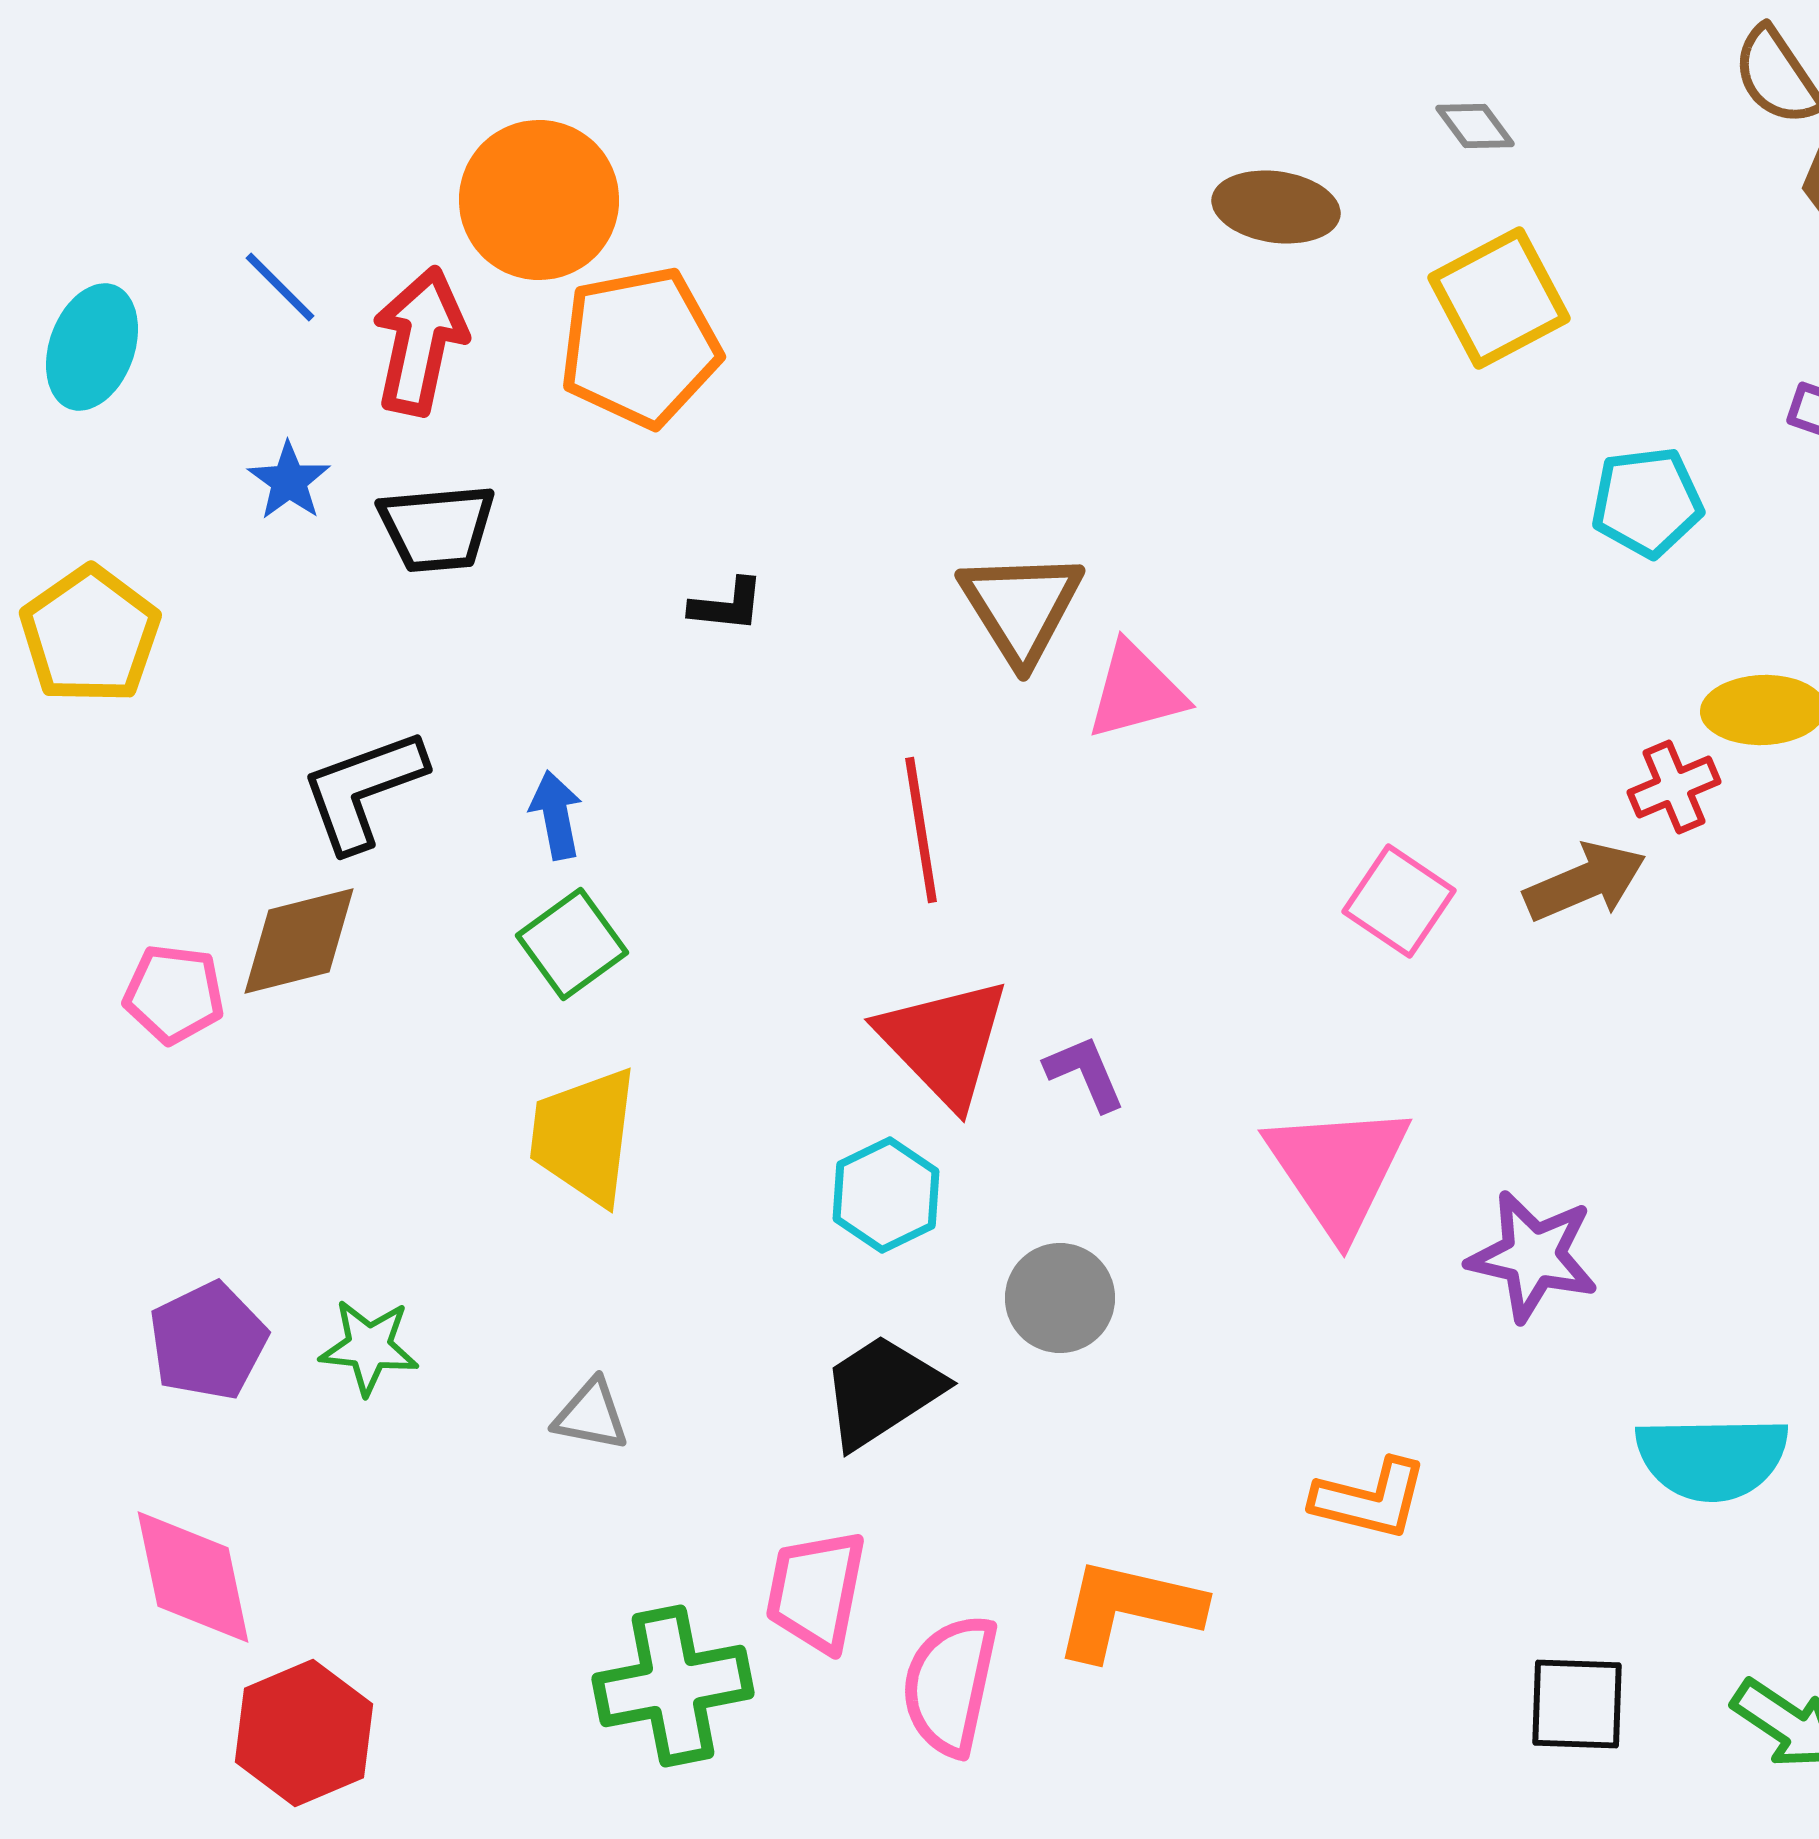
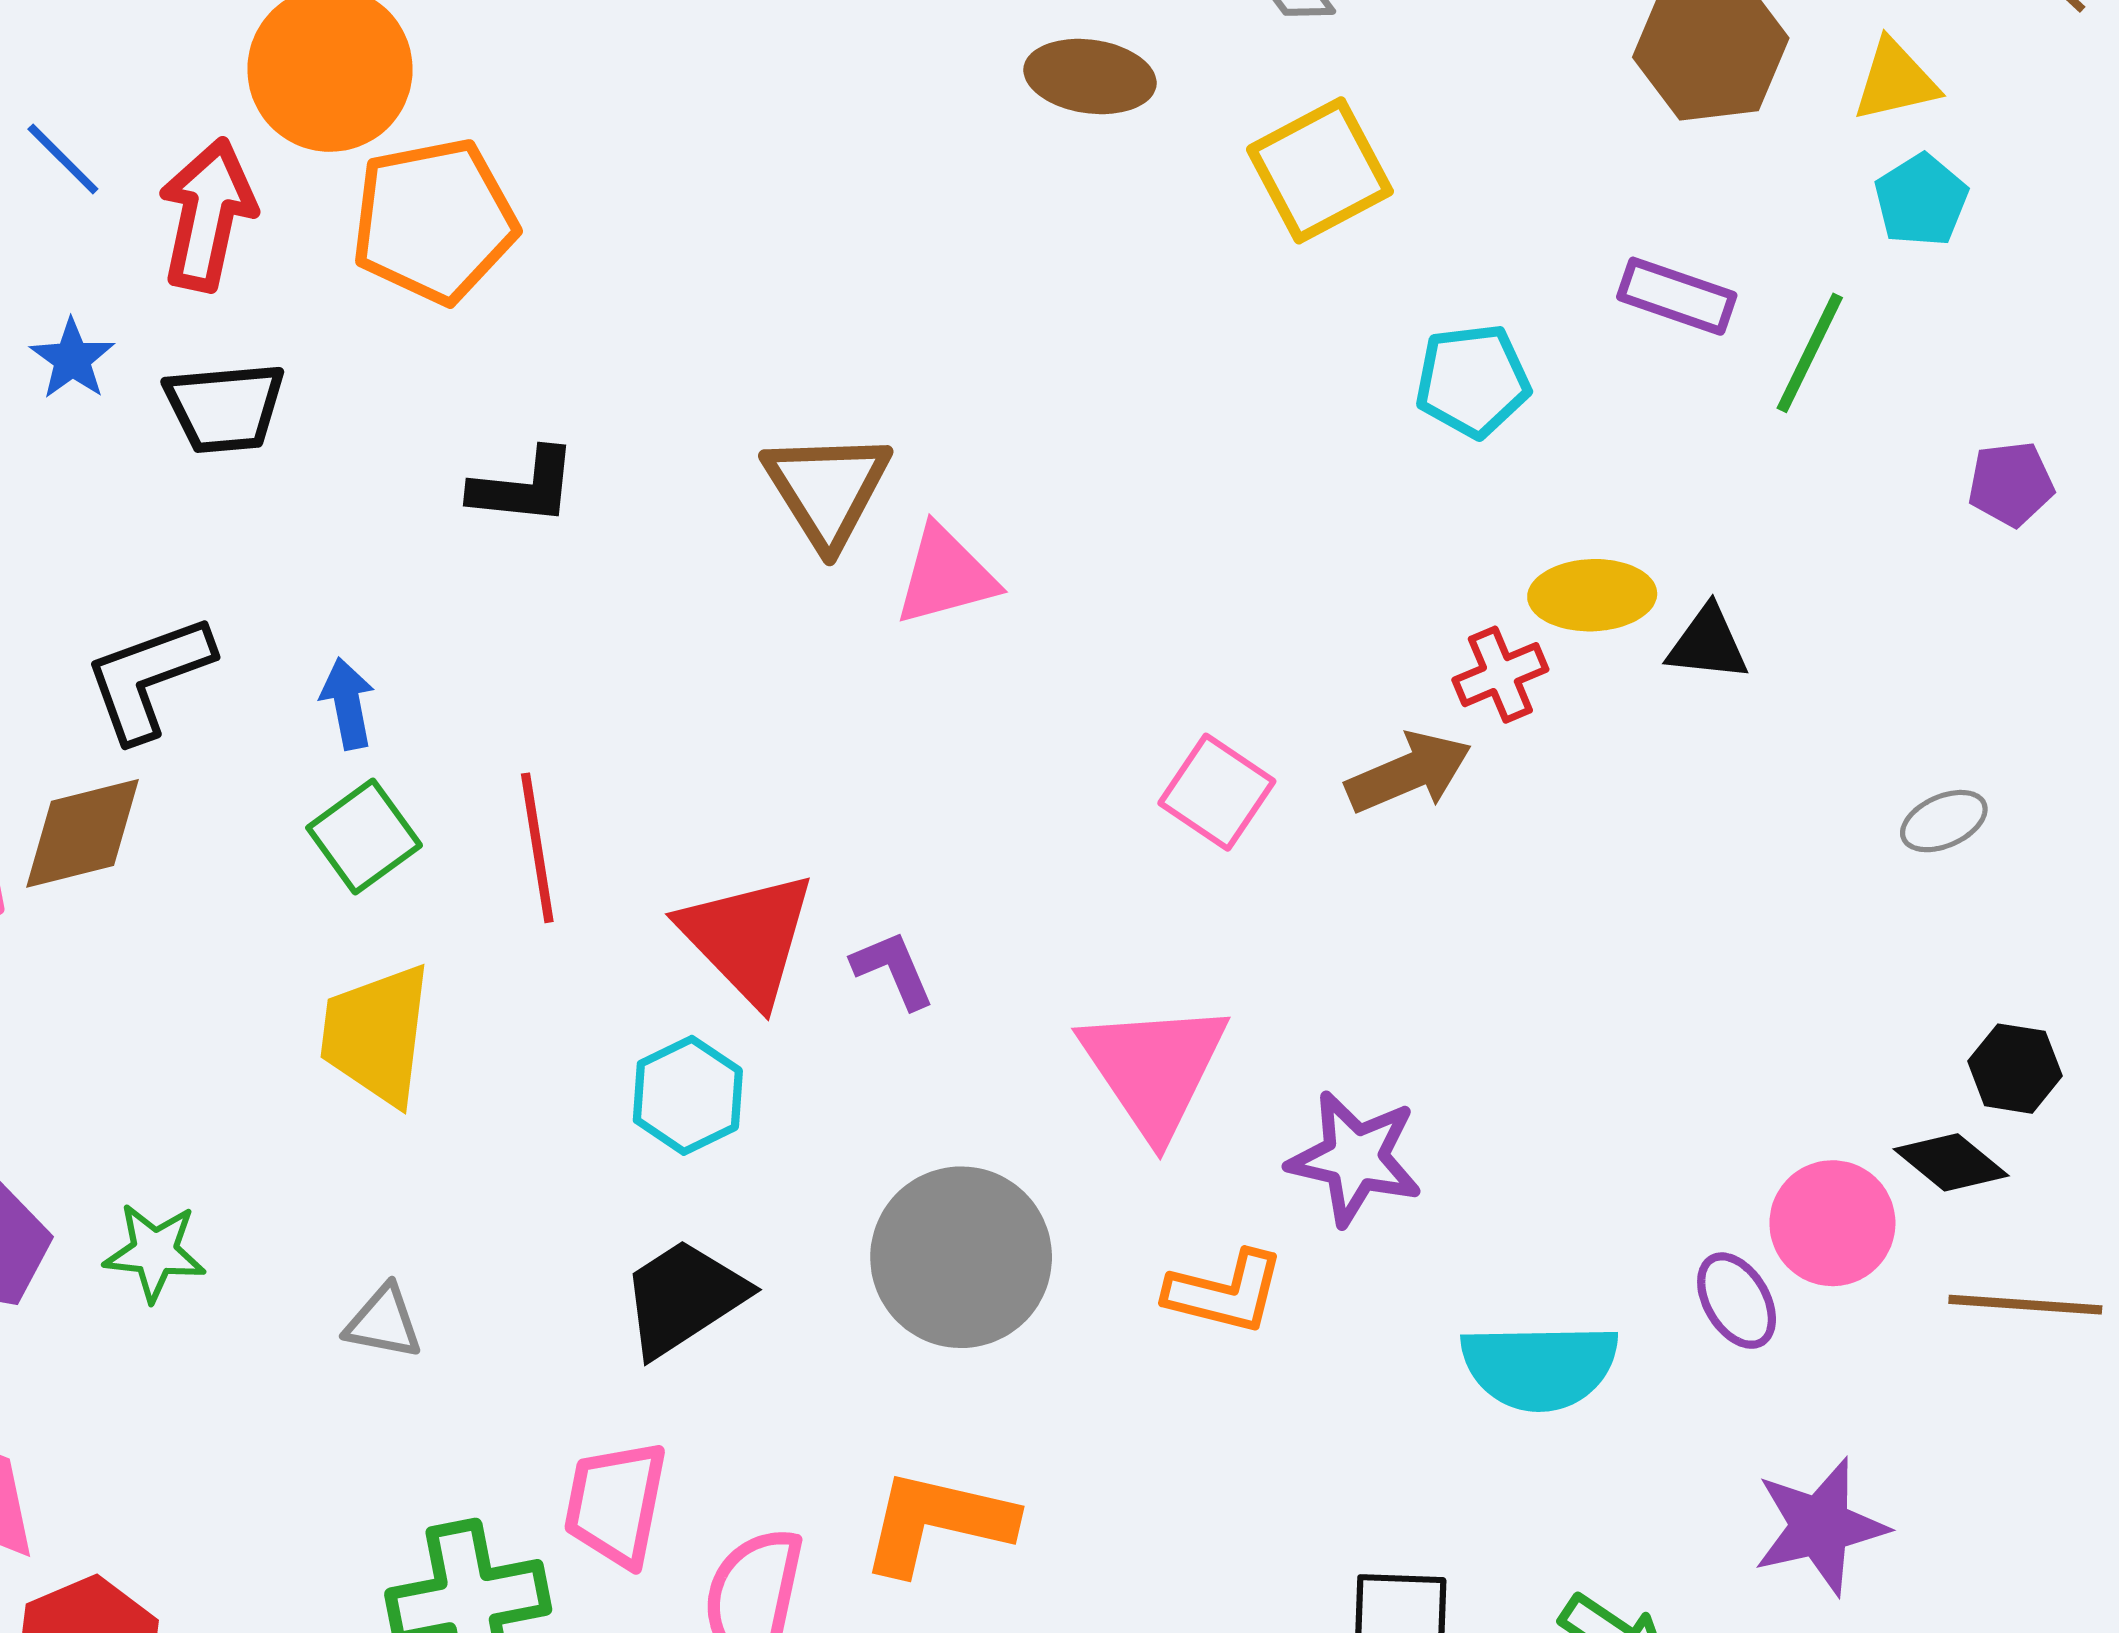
black L-shape: (727, 605) -> (524, 487), size x1.4
red line: (921, 830) -> (537, 848), moved
gray circle: (1060, 1298) -> (961, 1257), moved, size x1.6
orange L-shape: (1370, 1499) -> (1225, 1292), moved

